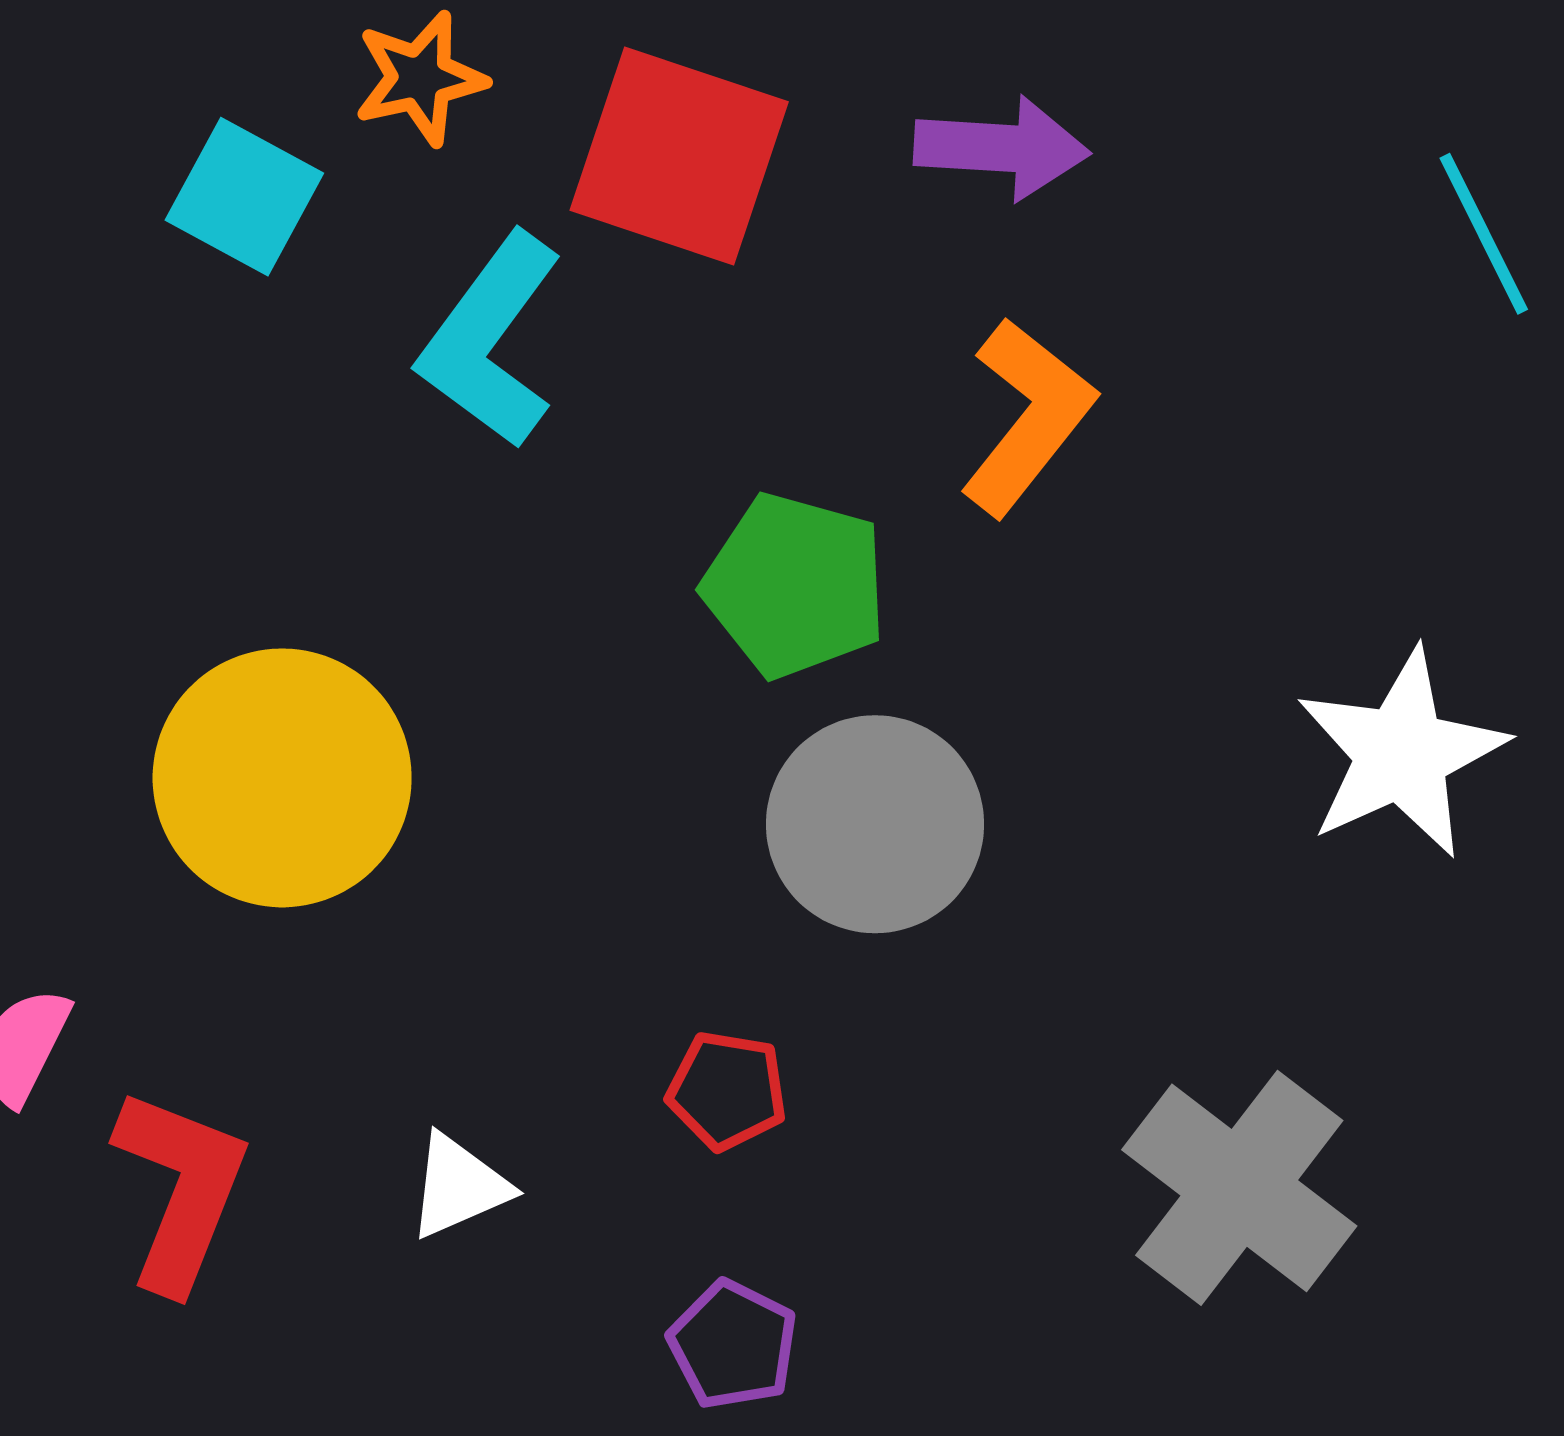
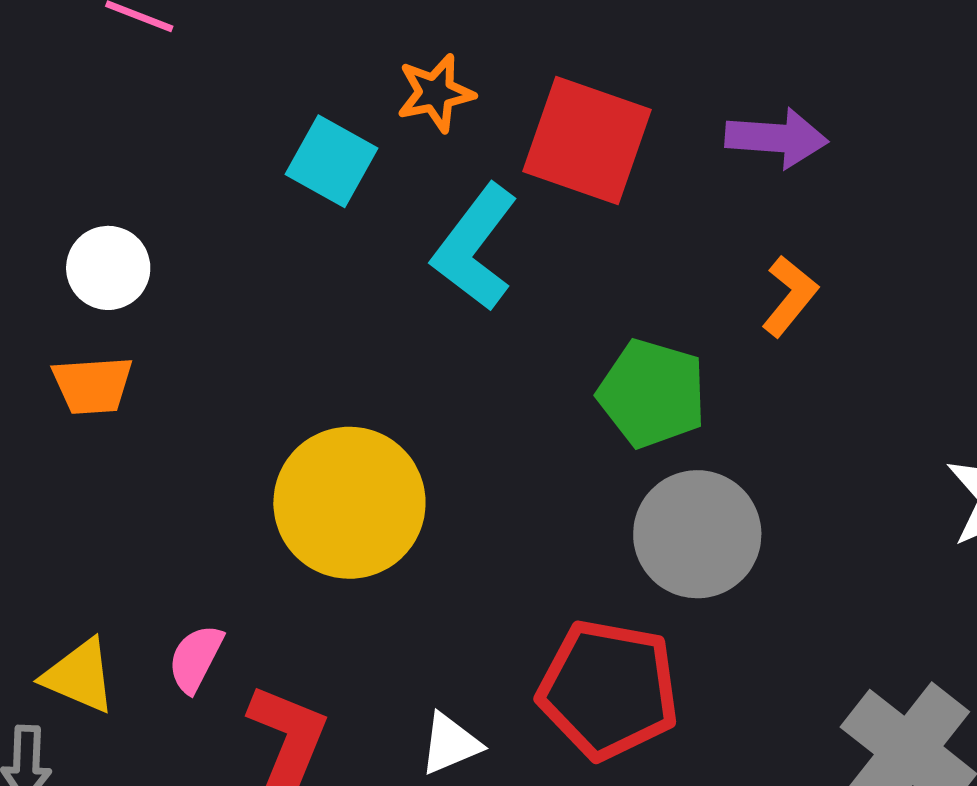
orange L-shape: (1027, 417) -> (790, 296), size x0.7
red pentagon: (727, 1091) -> (608, 689), size x2.0

